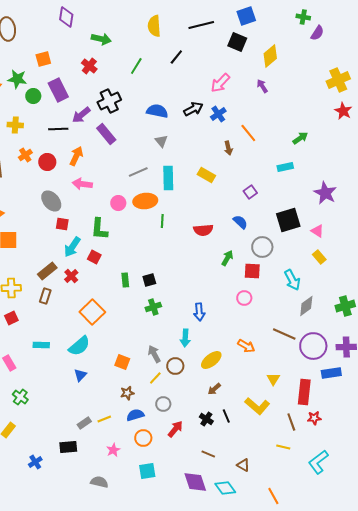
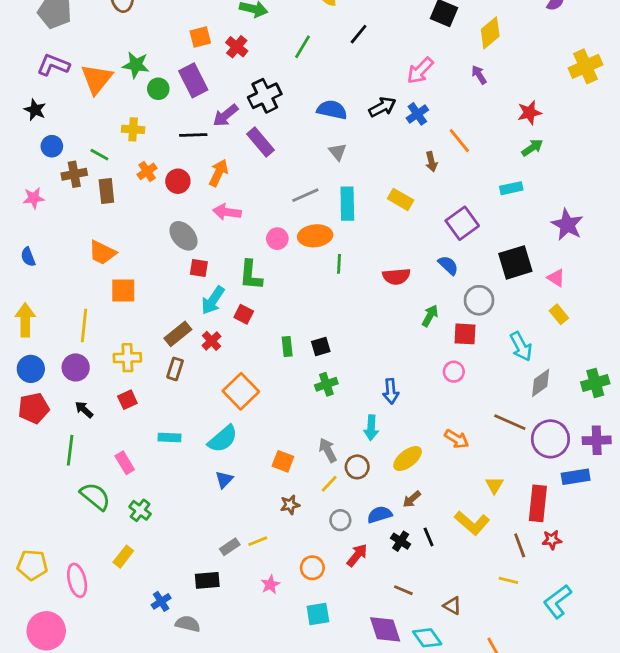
orange square: (43, 59) -> (200, 37), moved
red star: (343, 111) -> (529, 113), moved, turned 30
purple square: (250, 192) -> (462, 223), size x1.6
blue semicircle: (135, 415) -> (380, 515), moved
gray semicircle: (99, 482) -> (188, 624), moved

